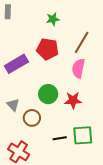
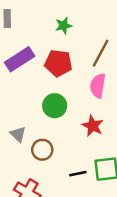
purple rectangle: (16, 64) -> (20, 59), moved
green circle: (48, 94) -> (55, 106), moved
red star: (73, 100) -> (93, 126), turned 30

